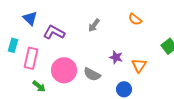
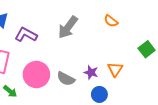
gray arrow: (94, 25) -> (68, 27), size x1.6
purple star: (116, 57) -> (91, 72), moved

